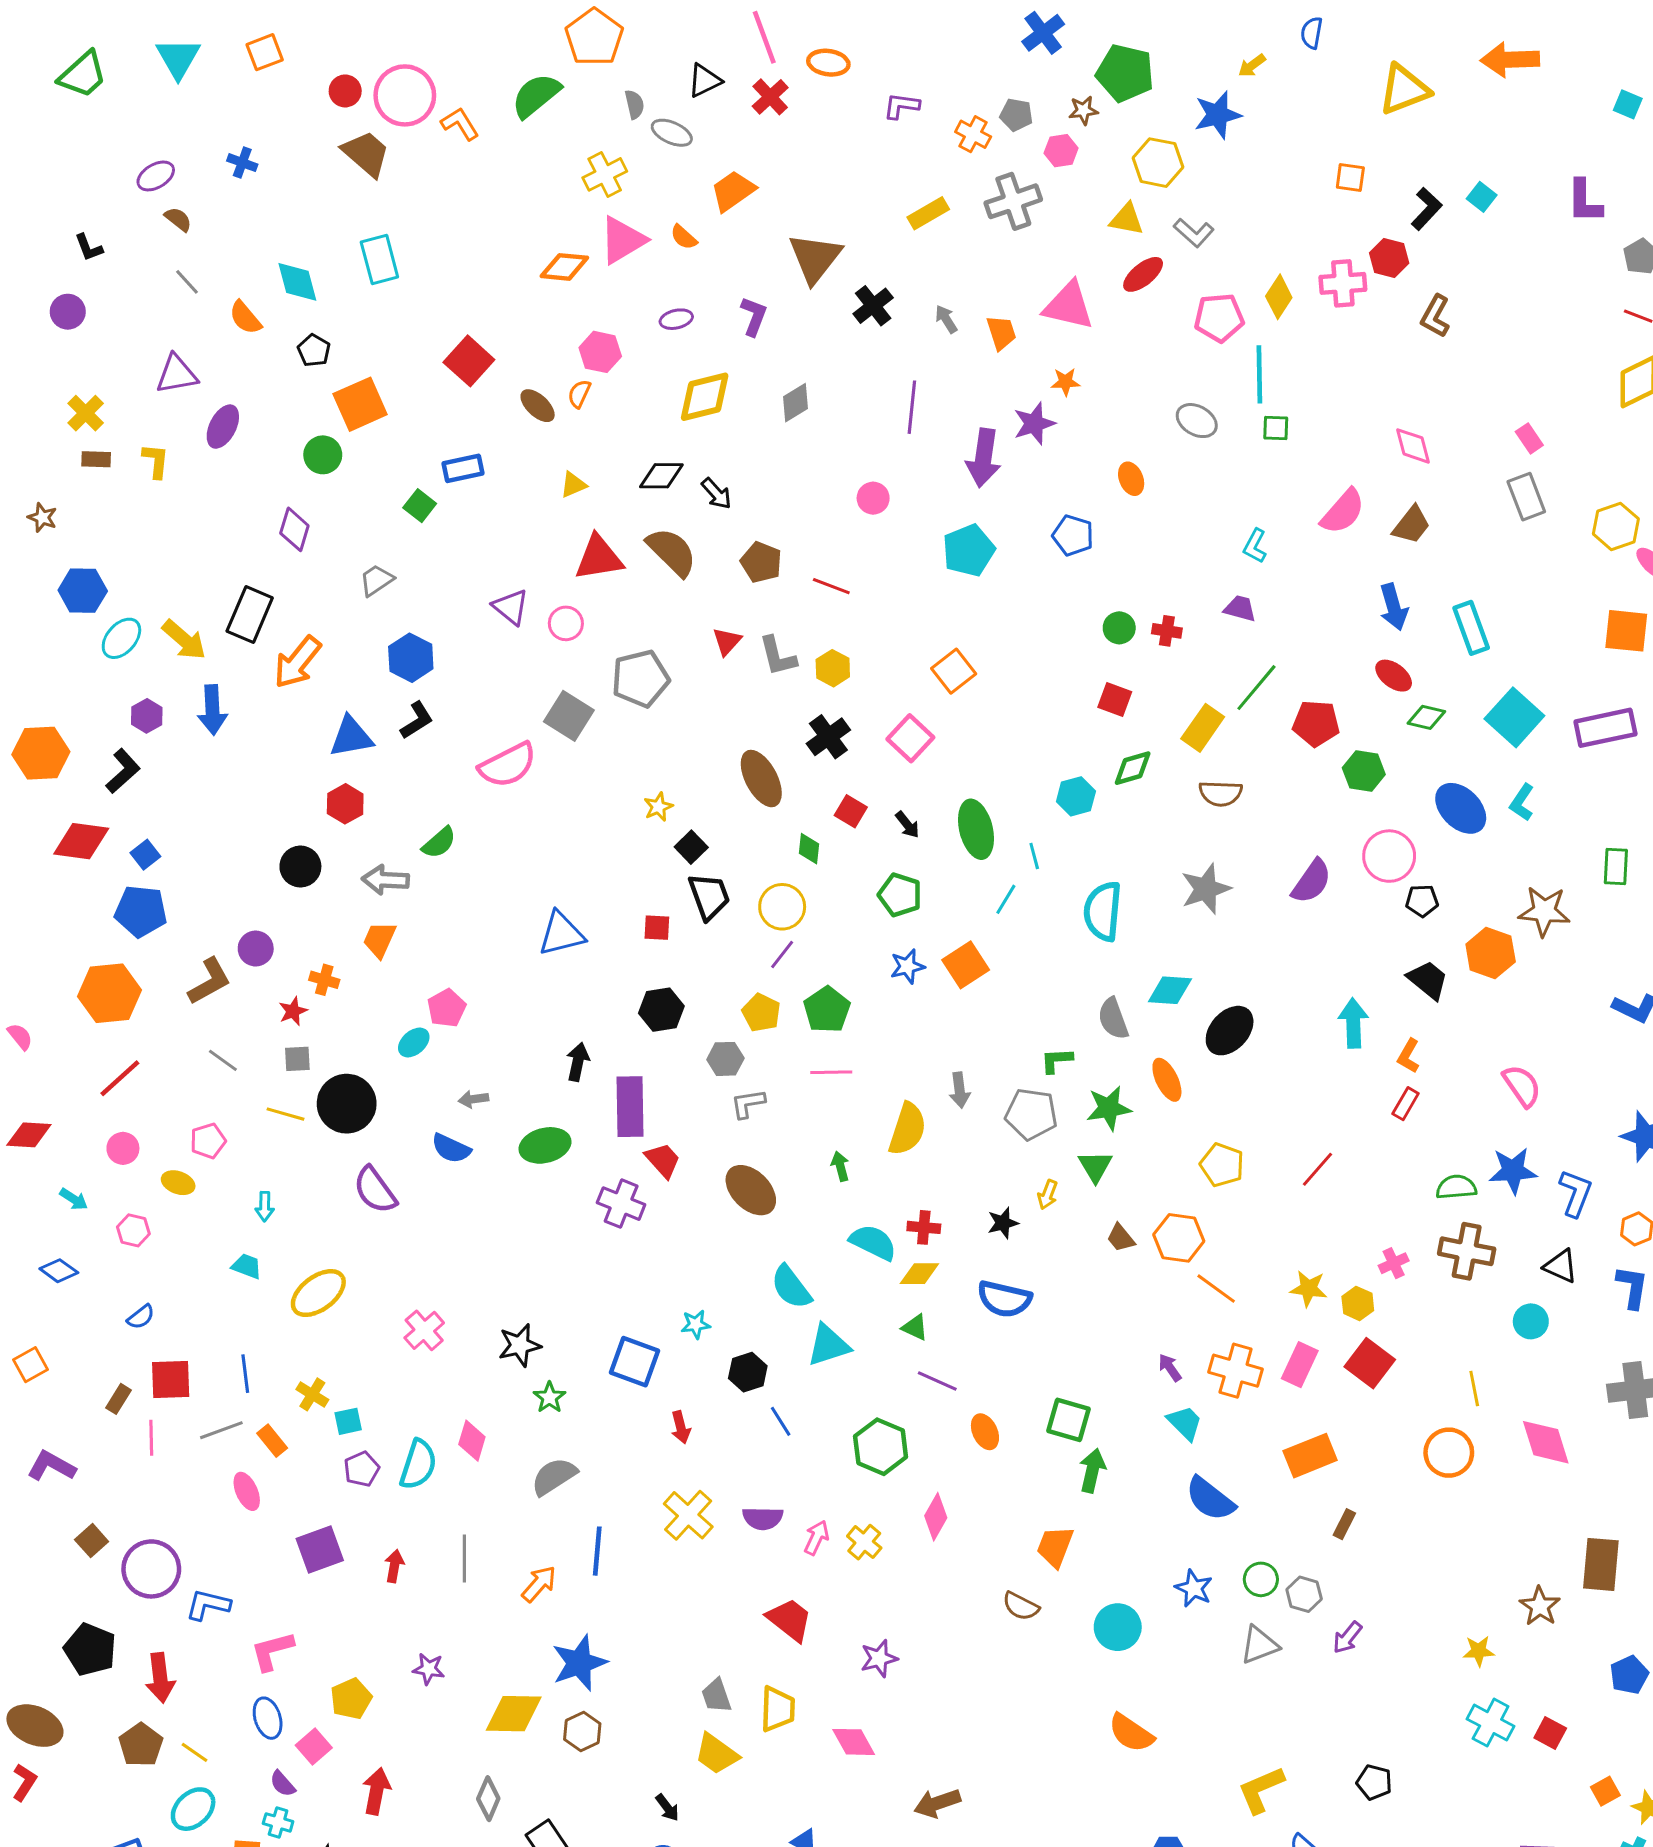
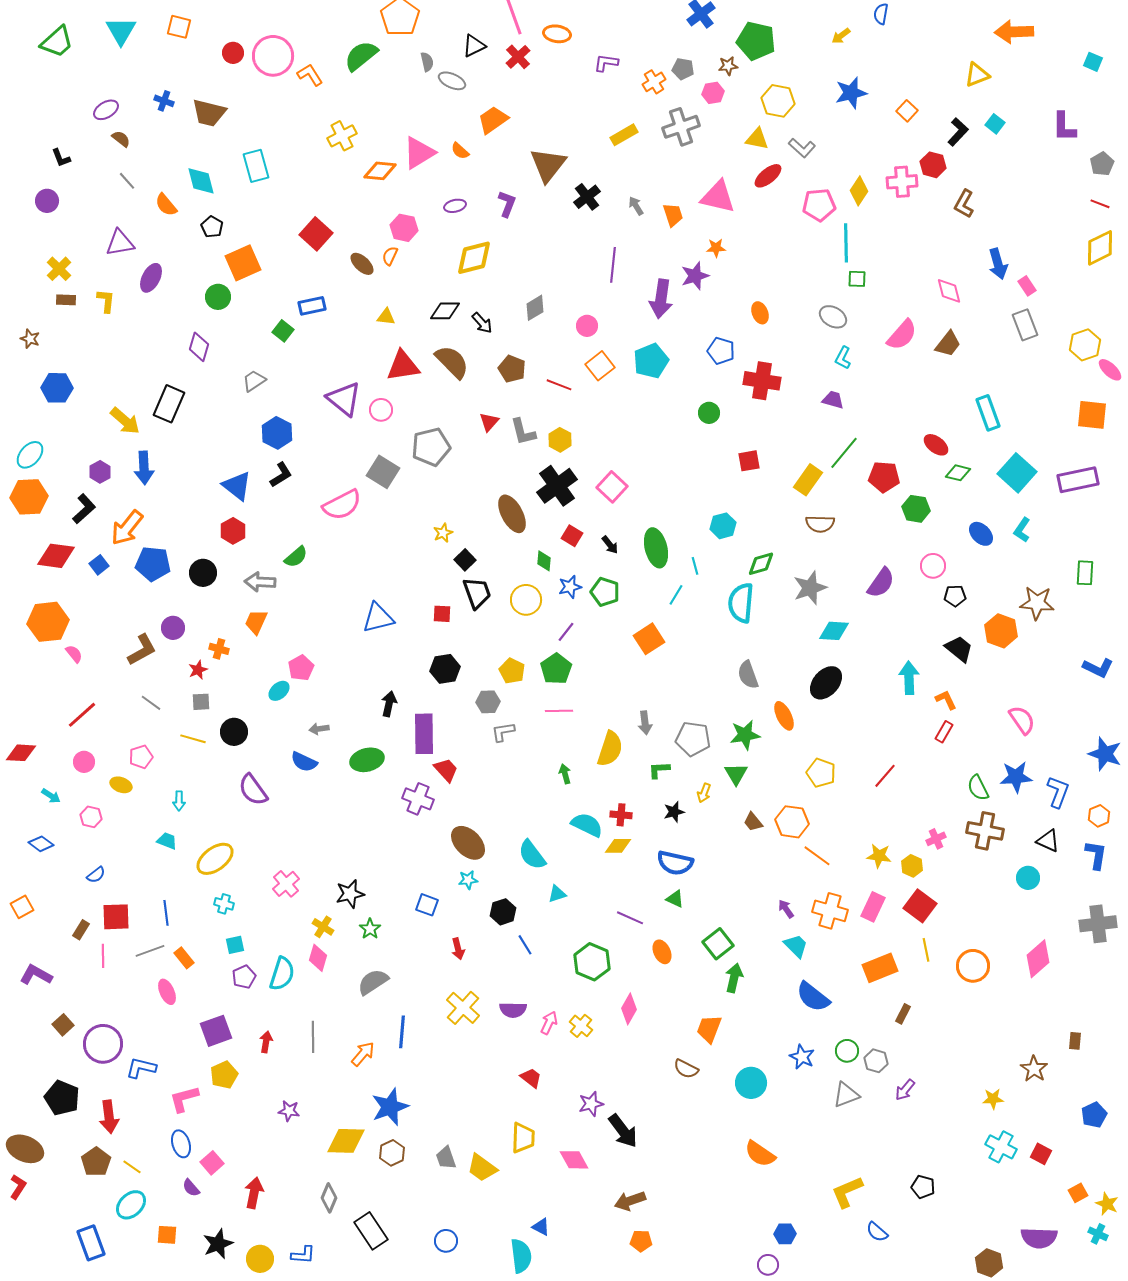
orange square: (265, 52) -> (179, 27), turned 35
yellow triangle: (1404, 89) -> (977, 75), moved, size x0.7
blue star: (1218, 115) -> (851, 93), moved
orange cross: (973, 134) -> (654, 82), turned 30
brown trapezoid: (366, 154) -> (209, 113), moved, turned 153
yellow cross: (605, 174) -> (342, 136), moved
orange square: (1350, 177) -> (907, 111), turned 35
gray diamond: (796, 403) -> (535, 308), moved
gray ellipse: (1197, 421) -> (833, 317), moved
yellow triangle: (573, 485) -> (386, 317), turned 30
purple triangle: (511, 607) -> (344, 399), size x1.4
blue arrow: (1394, 607) -> (998, 264), moved
green circle: (1119, 628) -> (709, 413), moved
red cross: (1167, 631) -> (762, 381), moved, size x1.8
cyan ellipse: (121, 638) -> (30, 455), moved
orange arrow: (297, 662) -> (127, 528), moved
orange square: (954, 671) -> (600, 366), moved
red square: (1115, 699) -> (749, 461), turned -30
blue triangle: (351, 737) -> (237, 486), turned 48
black cross: (828, 737) -> (557, 486), size x1.4
green diamond: (1133, 768) -> (761, 564), moved
blue ellipse: (1461, 808) -> (981, 534), size x0.7
pink circle: (1389, 856) -> (933, 566), size x0.7
blue pentagon: (141, 911) -> (153, 564), moved
purple line: (782, 954) -> (566, 632), moved
blue star: (907, 966) -> (570, 587), moved
cyan diamond: (1170, 990) -> (834, 631), moved
orange hexagon: (110, 993) -> (48, 622), moved
pink semicircle: (20, 1037) -> (74, 654), moved
orange L-shape: (1409, 1056) -> (946, 700), turned 125
green L-shape: (1057, 1060) -> (659, 770), moved
black circle: (347, 1104) -> (234, 732), size x0.7
green semicircle: (1456, 1187) -> (978, 788), turned -112
brown ellipse: (751, 1190) -> (468, 843), moved
green triangle: (915, 1327) -> (675, 899), moved
cyan triangle: (828, 1345) -> (557, 894), size x0.6
blue square: (634, 1362) -> (427, 905), size x0.7
yellow line: (1474, 1388) -> (926, 950), moved
yellow cross: (312, 1394) -> (323, 927), moved
green square: (1068, 1420) -> (718, 944), turned 36
pink diamond: (1546, 1442) -> (1038, 959), turned 66
brown rectangle: (1601, 1564) -> (1075, 1041), size x0.5
red trapezoid: (790, 1620) -> (531, 1078), size x0.7
gray trapezoid: (717, 1696) -> (446, 1158), moved
yellow pentagon: (351, 1699) -> (224, 1075), moved
black arrow: (667, 1808) -> (623, 1131), moved, size x1.8
cyan cross: (278, 1822) -> (224, 904), moved

